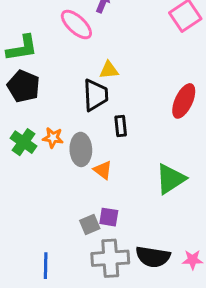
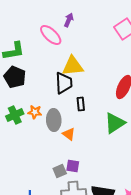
yellow triangle: (109, 70) -> (73, 66), size x1.6
green cross: (24, 142) -> (15, 115), turned 30
green triangle: (171, 179) -> (115, 123), moved

